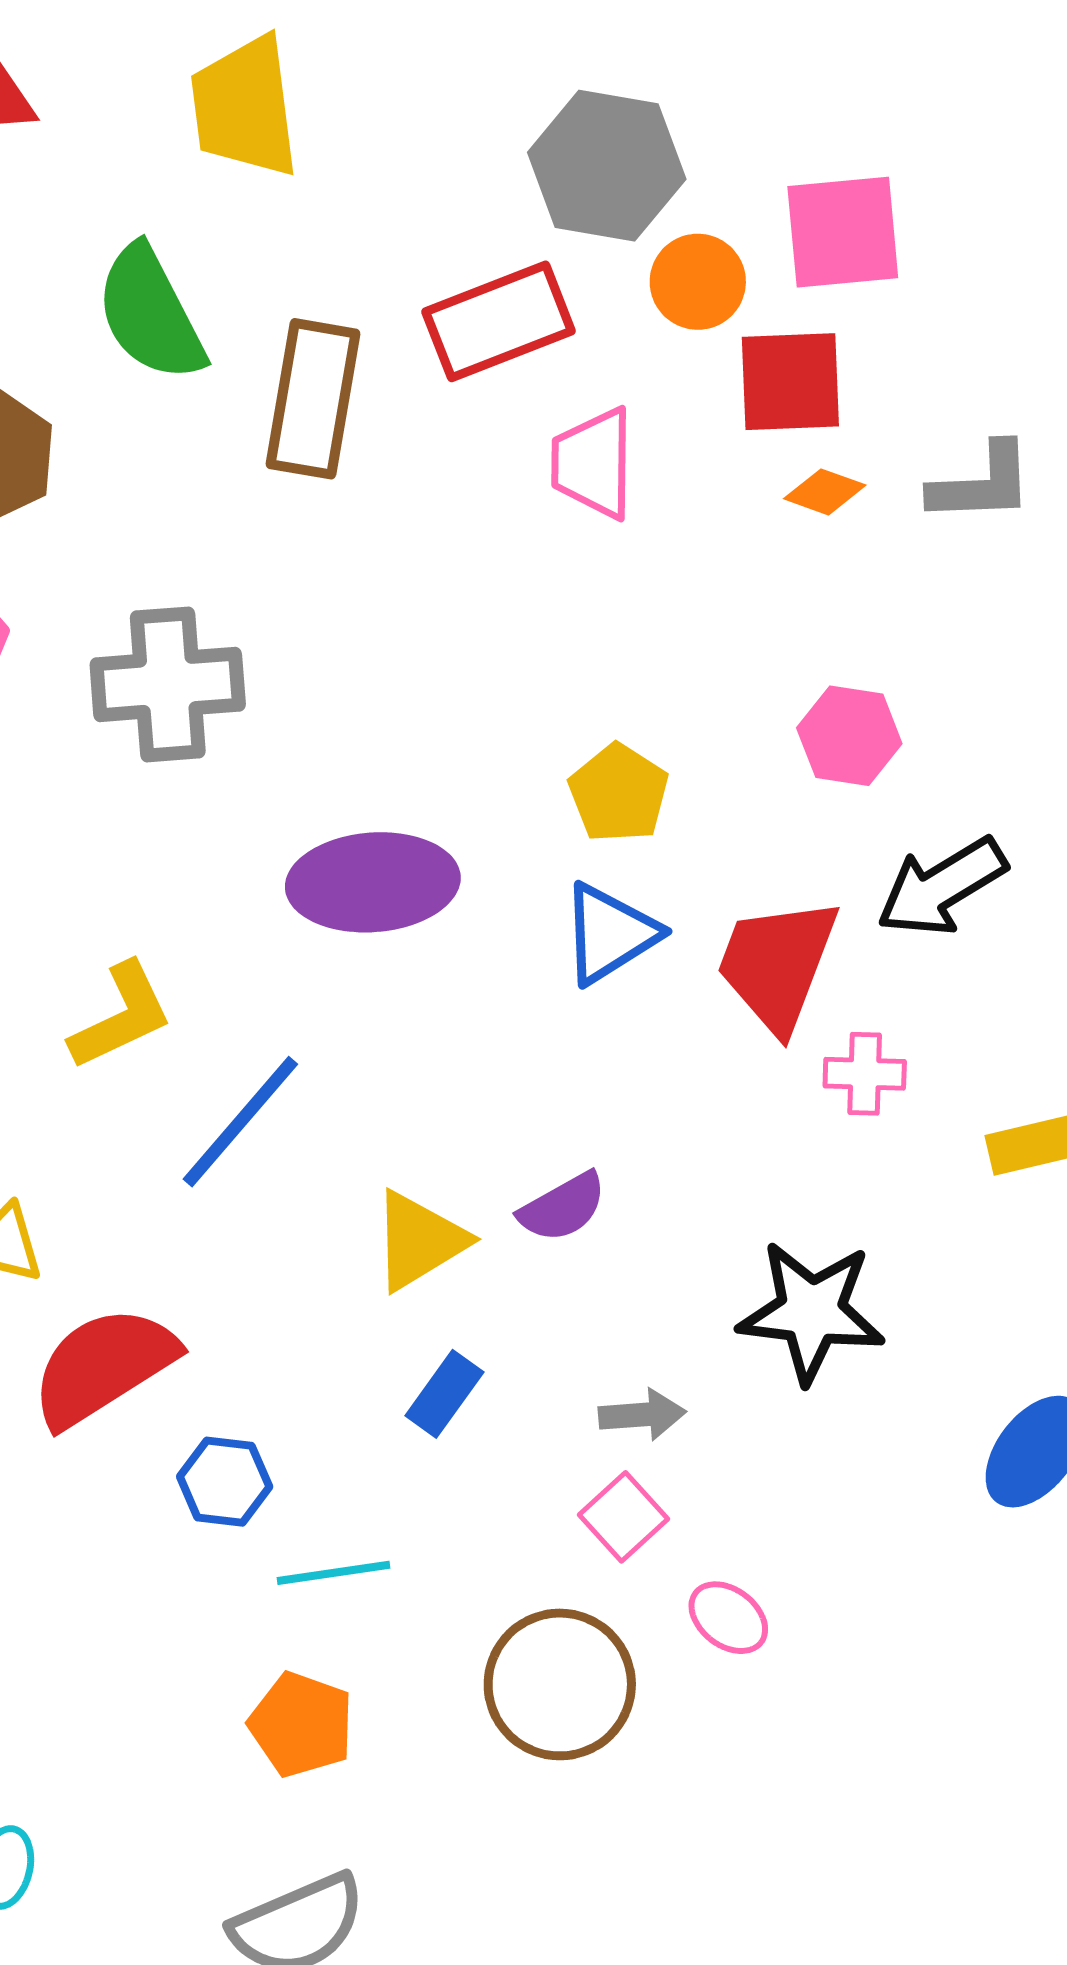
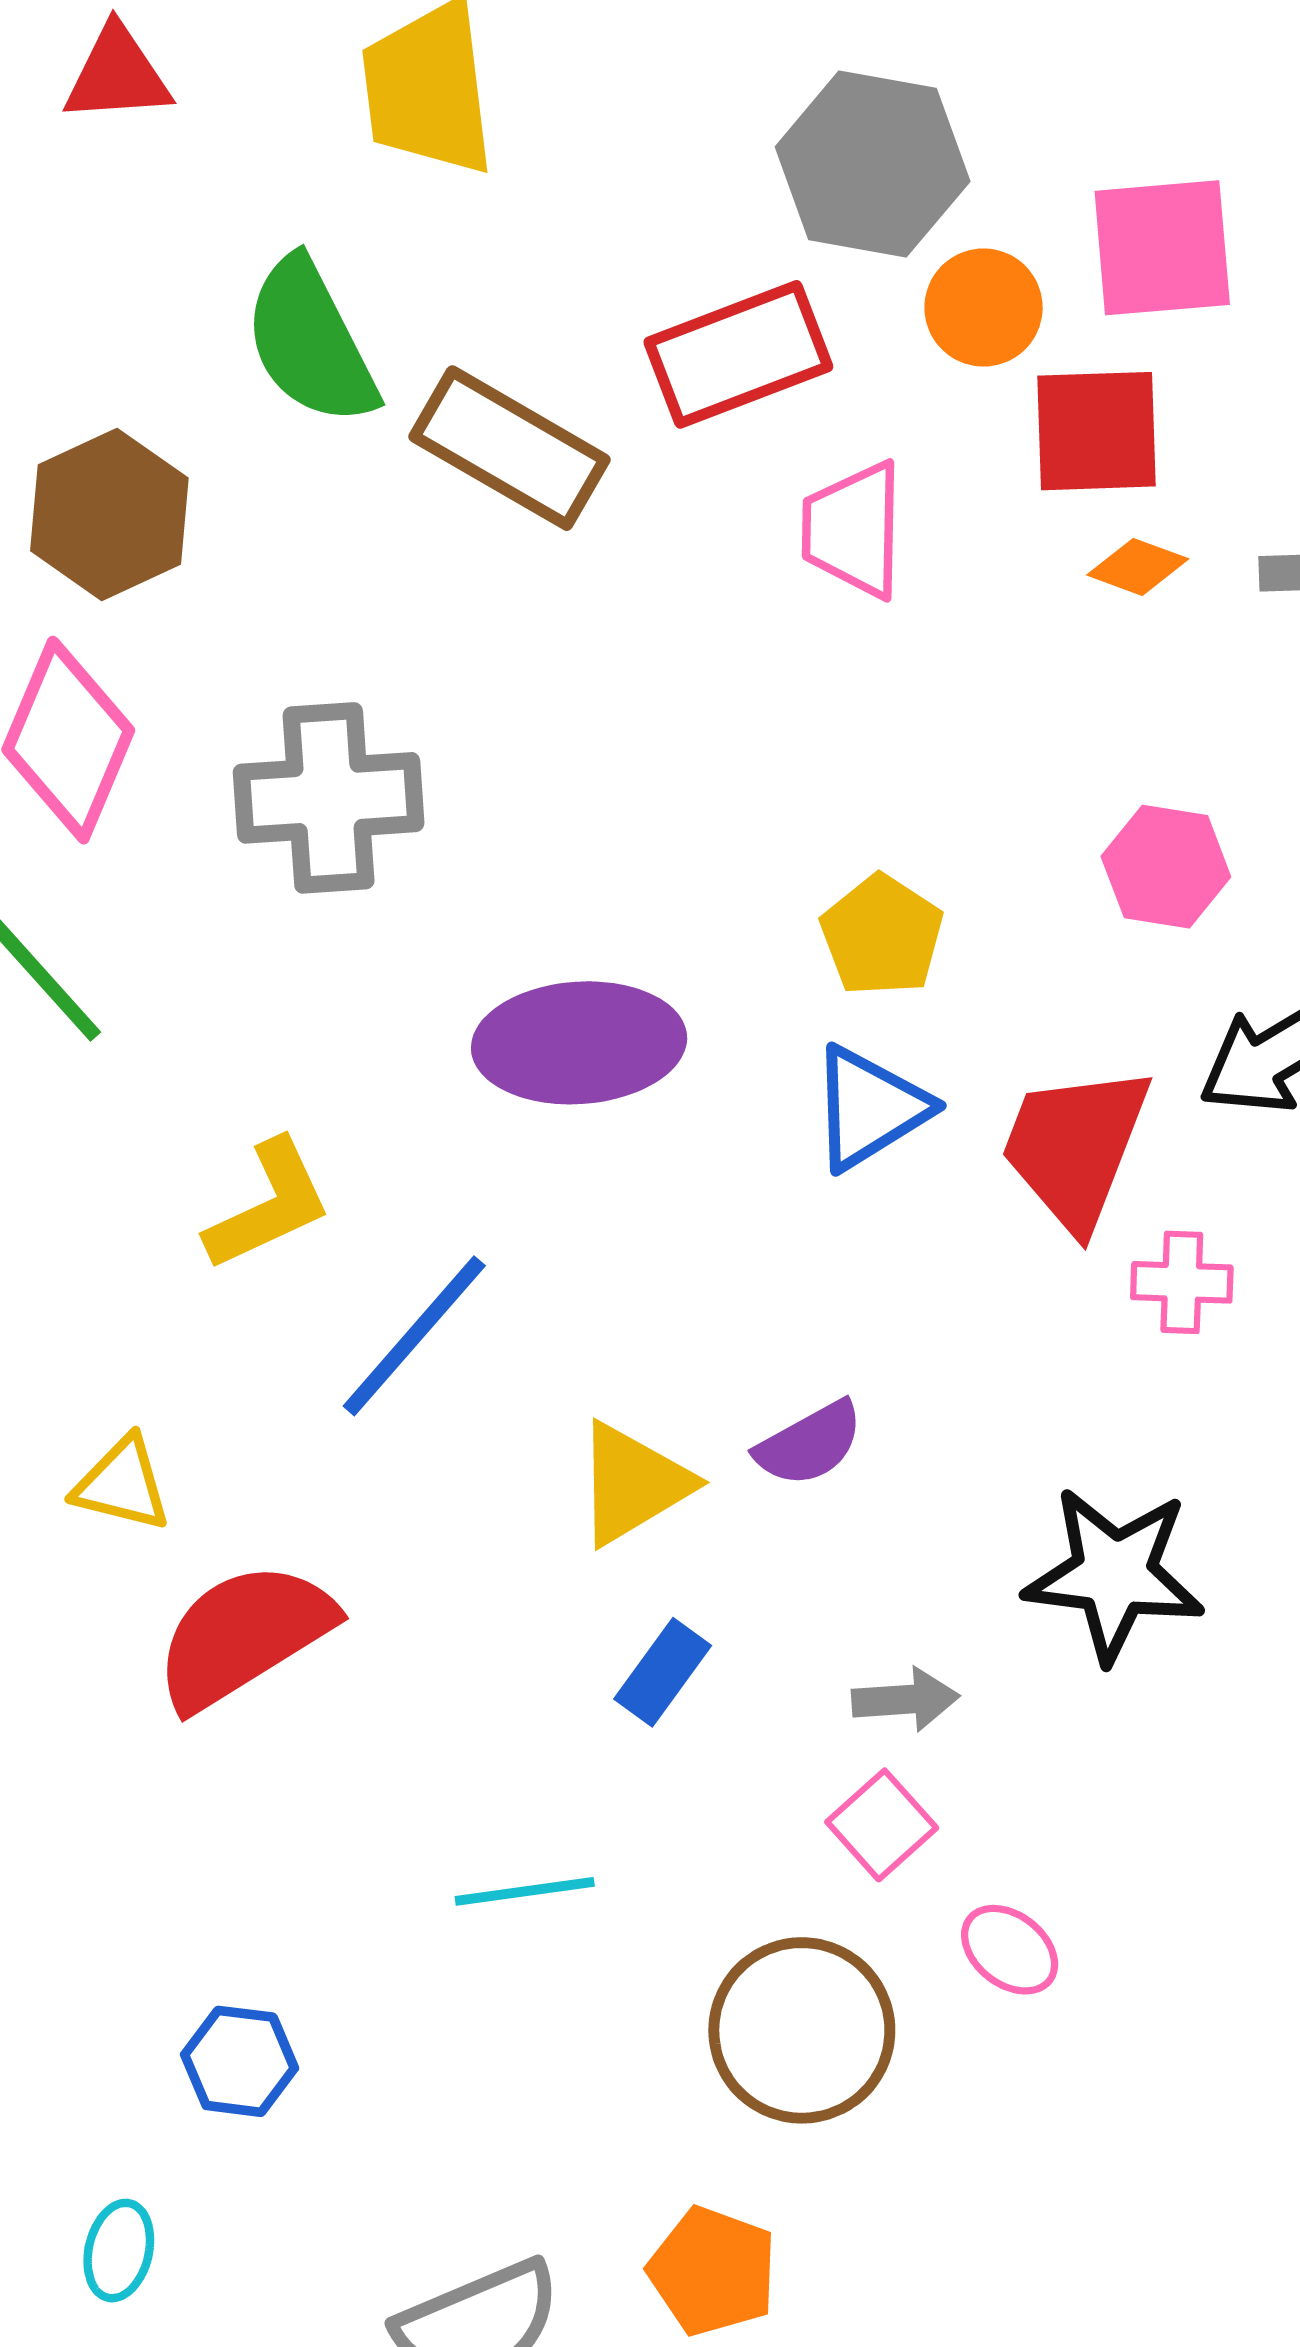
brown rectangle: (313, 399) -> (510, 448), turned -70
blue hexagon: (225, 1482) -> (240, 2061), moved
orange pentagon: (301, 1725) -> (713, 2271), moved

